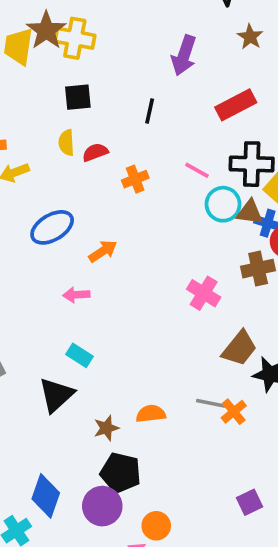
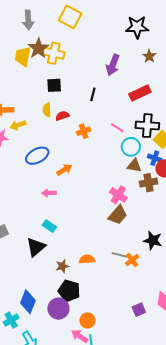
brown triangle: (250, 212) -> (134, 166), moved
brown trapezoid: (239, 348) -> (118, 215), moved

